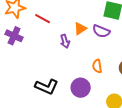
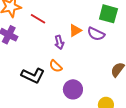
orange semicircle: (97, 66) -> (56, 66), moved, turned -40
black L-shape: (47, 87) -> (33, 76), moved

